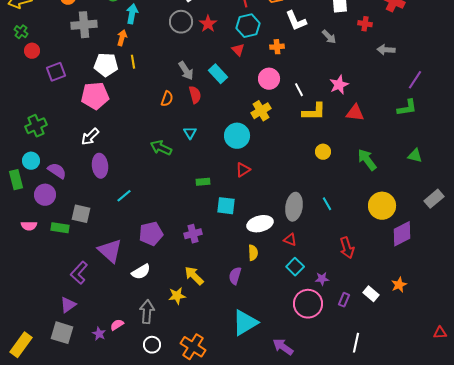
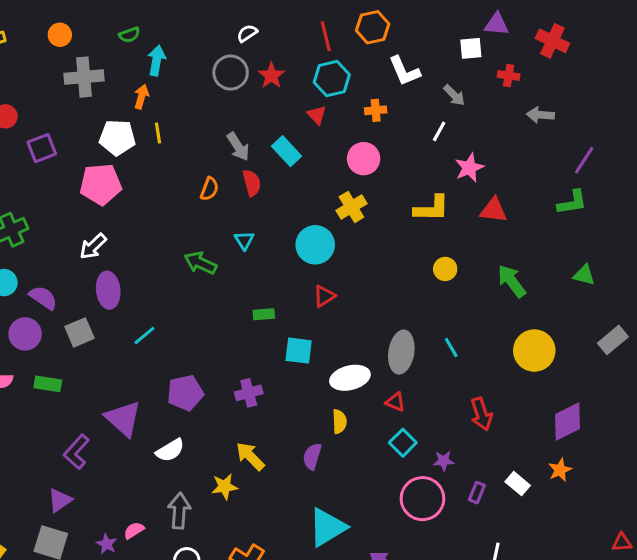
white line: (299, 90) -> (439, 131), moved, turned 56
gray square: (81, 214) -> (79, 332), moved, turned -36
purple diamond: (402, 234) -> (568, 422), moved

